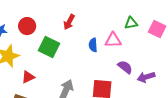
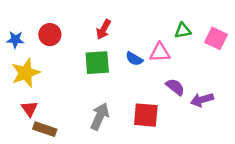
blue semicircle: (93, 45) -> (134, 59), turned -56
green square: (49, 47) -> (97, 63), moved, turned -30
red triangle: (28, 77) -> (29, 109), moved, turned -40

